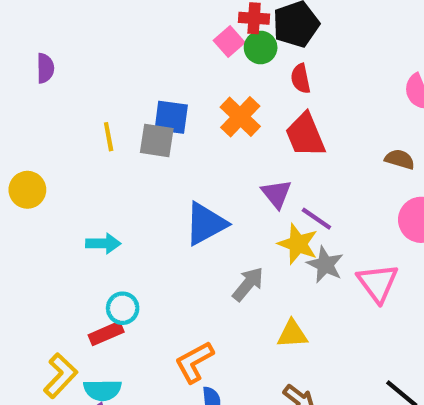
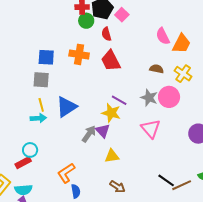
pink square: (229, 41) -> (122, 15), moved
orange cross: (240, 117) -> (79, 54), turned -30
yellow line: (109, 137) -> (41, 105), moved
gray square: (157, 140) -> (41, 80), moved
purple triangle: (276, 194) -> (103, 131), moved
cyan arrow: (103, 244) -> (38, 118), moved
gray star: (325, 265) -> (149, 98), moved

